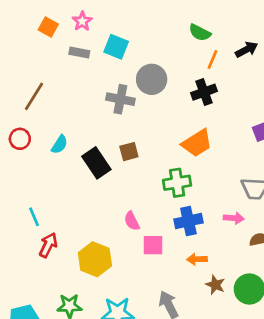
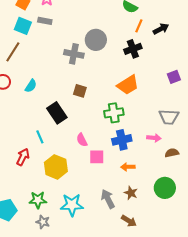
cyan square: (116, 47) -> (23, 26), moved
black arrow: (247, 50) -> (161, 29), moved
brown square: (129, 152) -> (80, 91), turned 32
black rectangle: (96, 163) -> (57, 113), moved
cyan line: (34, 217) -> (40, 137), moved
brown star: (215, 285) -> (131, 193), moved

